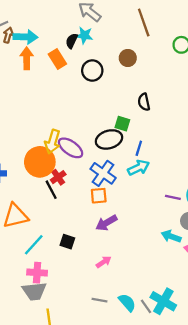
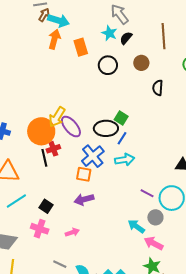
black semicircle: (72, 41) -> (126, 38), moved
black semicircle: (144, 102) -> (158, 88), moved
blue line: (139, 148) -> (122, 138), moved
pink cross: (37, 273) -> (40, 229), moved

